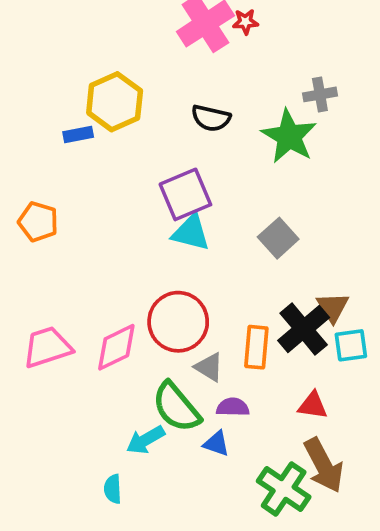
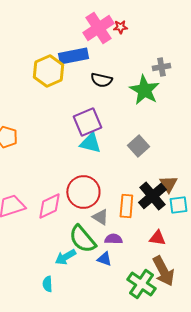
blue rectangle: (78, 134) -> (73, 56), moved, size x1.8

